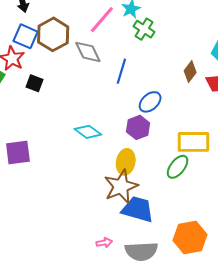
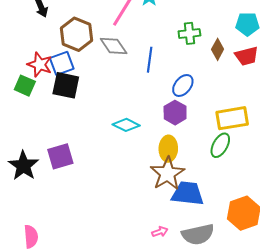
green cross: (144, 29) -> (189, 33), moved, turned -30
blue square: (26, 36) -> (62, 63), moved, turned -35
black square: (35, 83) -> (66, 85), size x1.6

